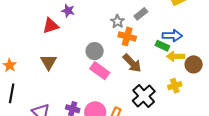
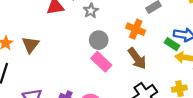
gray star: (117, 21) -> (91, 11), moved
brown triangle: (48, 62) -> (30, 45), moved

